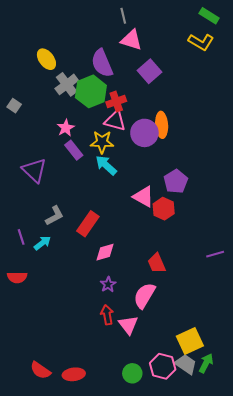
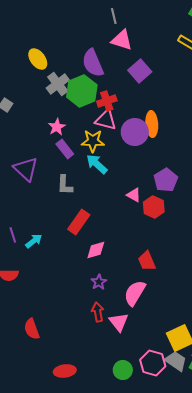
pink triangle: (143, 197) -> (134, 195), size x0.7
gray L-shape: (55, 216) -> (65, 185), moved, turned 120
red semicircle: (40, 370) -> (32, 329), moved, turned 35

